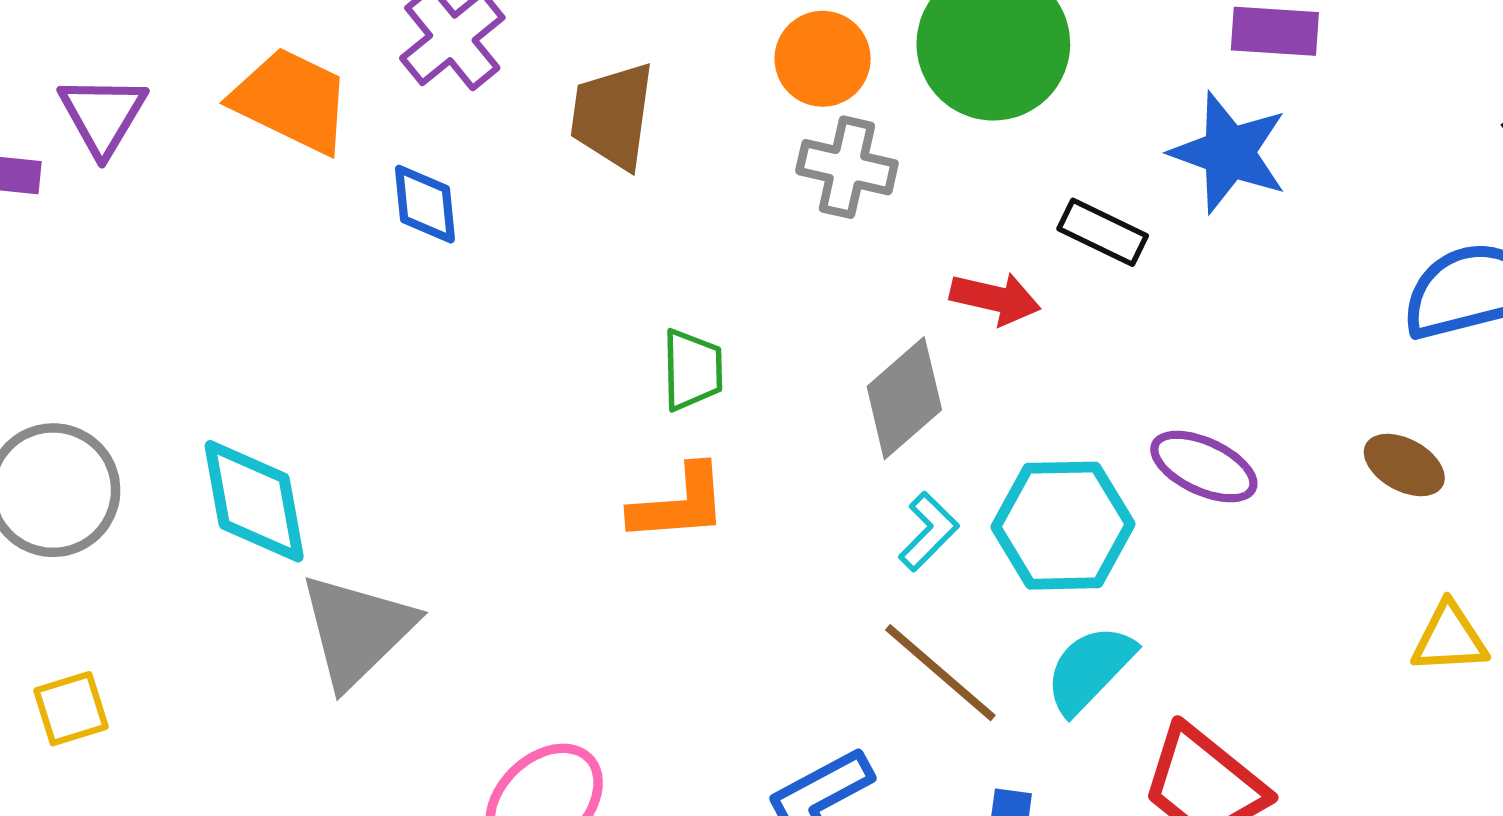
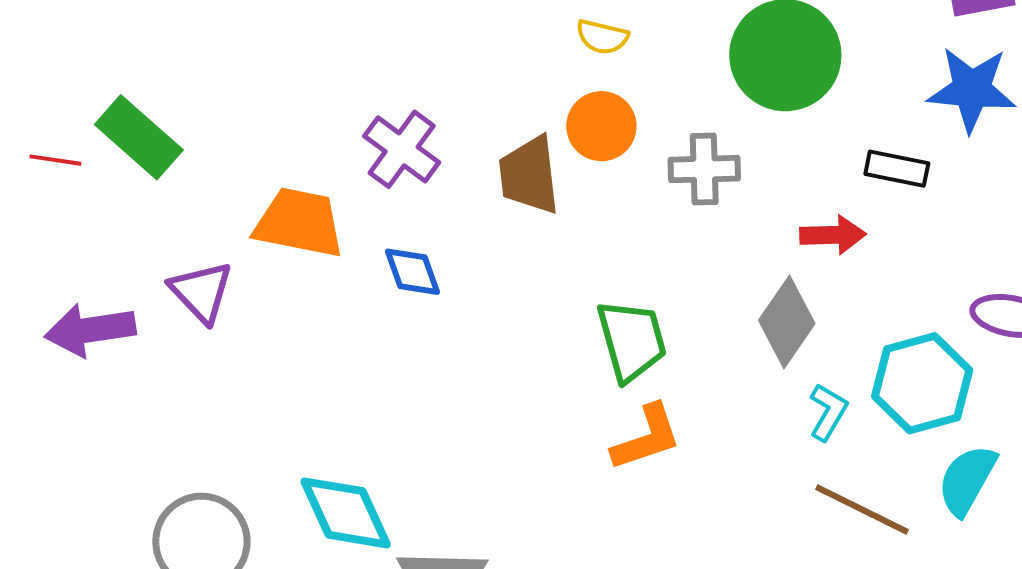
orange circle: (823, 59) -> (601, 126), moved
purple triangle: (103, 115) -> (201, 292), moved
green trapezoid: (692, 370) -> (632, 340), size x1.4

